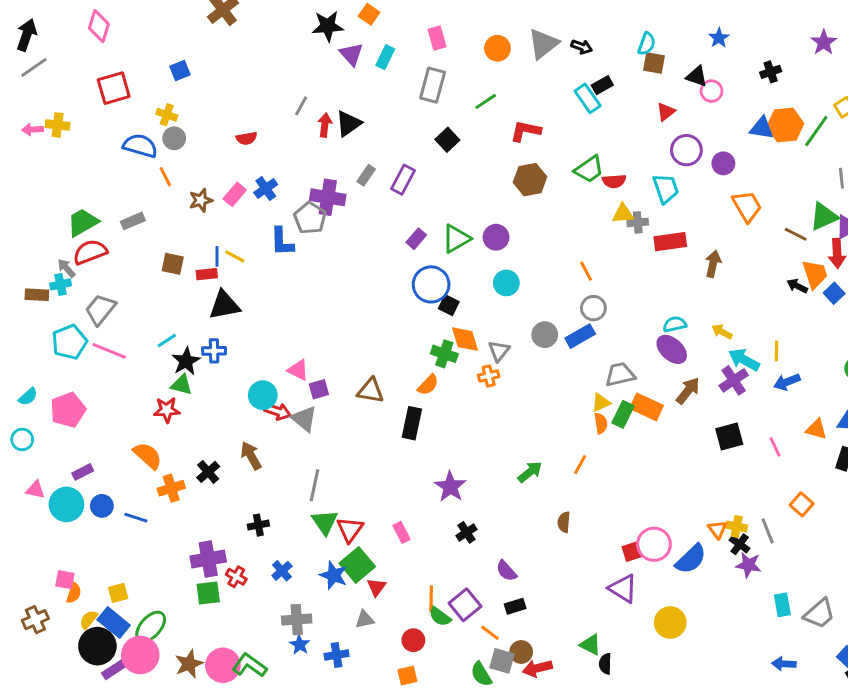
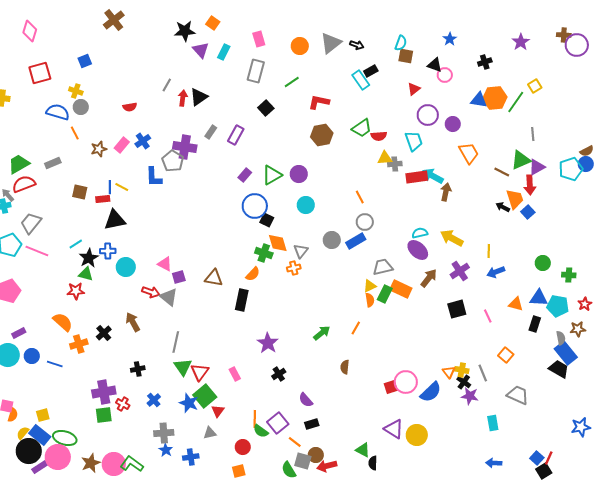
yellow arrow: (722, 332) -> (452, 238), size x1.6
cyan arrow: (744, 360) -> (433, 176), moved
cyan circle: (263, 395) -> (126, 267), moved
purple triangle: (623, 589) -> (394, 429), moved
gray trapezoid: (819, 614) -> (518, 395), moved, turned -115
green ellipse: (151, 627) -> (65, 438), turned 65

